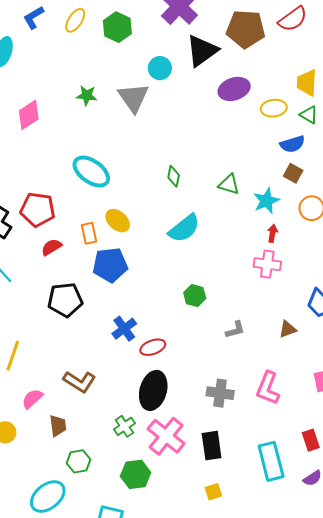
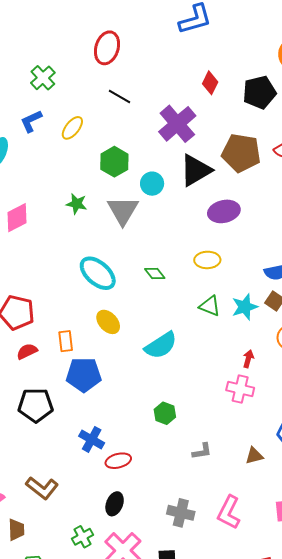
green hexagon: (117, 27) -> (114, 162), moved
yellow ellipse: (274, 108) -> (207, 260), moved
cyan ellipse: (91, 172) -> (98, 273), moved
green diamond: (174, 176) -> (155, 274), moved, turned -55
cyan star: (266, 201) -> (245, 307), moved
yellow ellipse: (118, 221) -> (108, 322), moved
blue cross: (124, 329) -> (92, 439), turned -30
black ellipse: (153, 390) -> (115, 504), size x0.6

